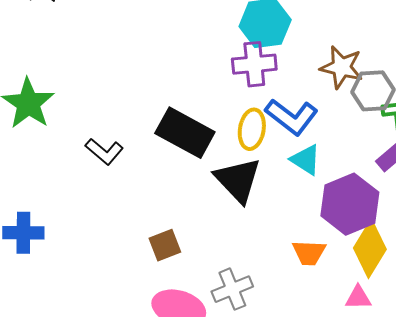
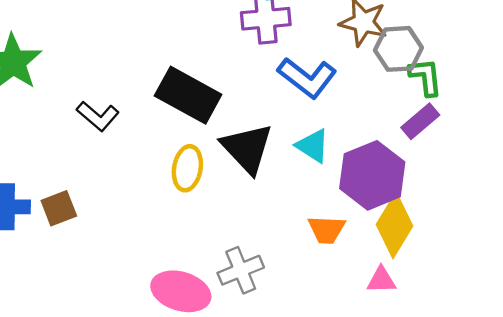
yellow ellipse: (252, 129) -> (187, 168), moved
cyan triangle: (306, 160) -> (313, 146), moved
brown square: (165, 245) -> (59, 208), moved

